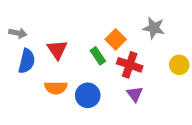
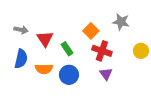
gray arrow: (18, 33) -> (21, 30), moved
green rectangle: (98, 56) -> (67, 49), moved
blue semicircle: (27, 61) -> (21, 59), moved

